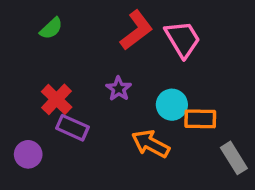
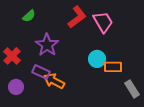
purple star: (119, 89) -> (47, 45), moved, size x1.6
red cross: (57, 99) -> (12, 56), moved
orange arrow: (151, 144) -> (54, 81), moved

